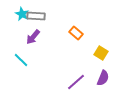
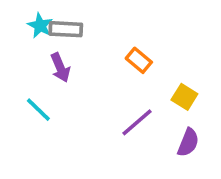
purple arrow: (33, 37) -> (60, 68), turned -63
purple line: (76, 82) -> (137, 122), moved

